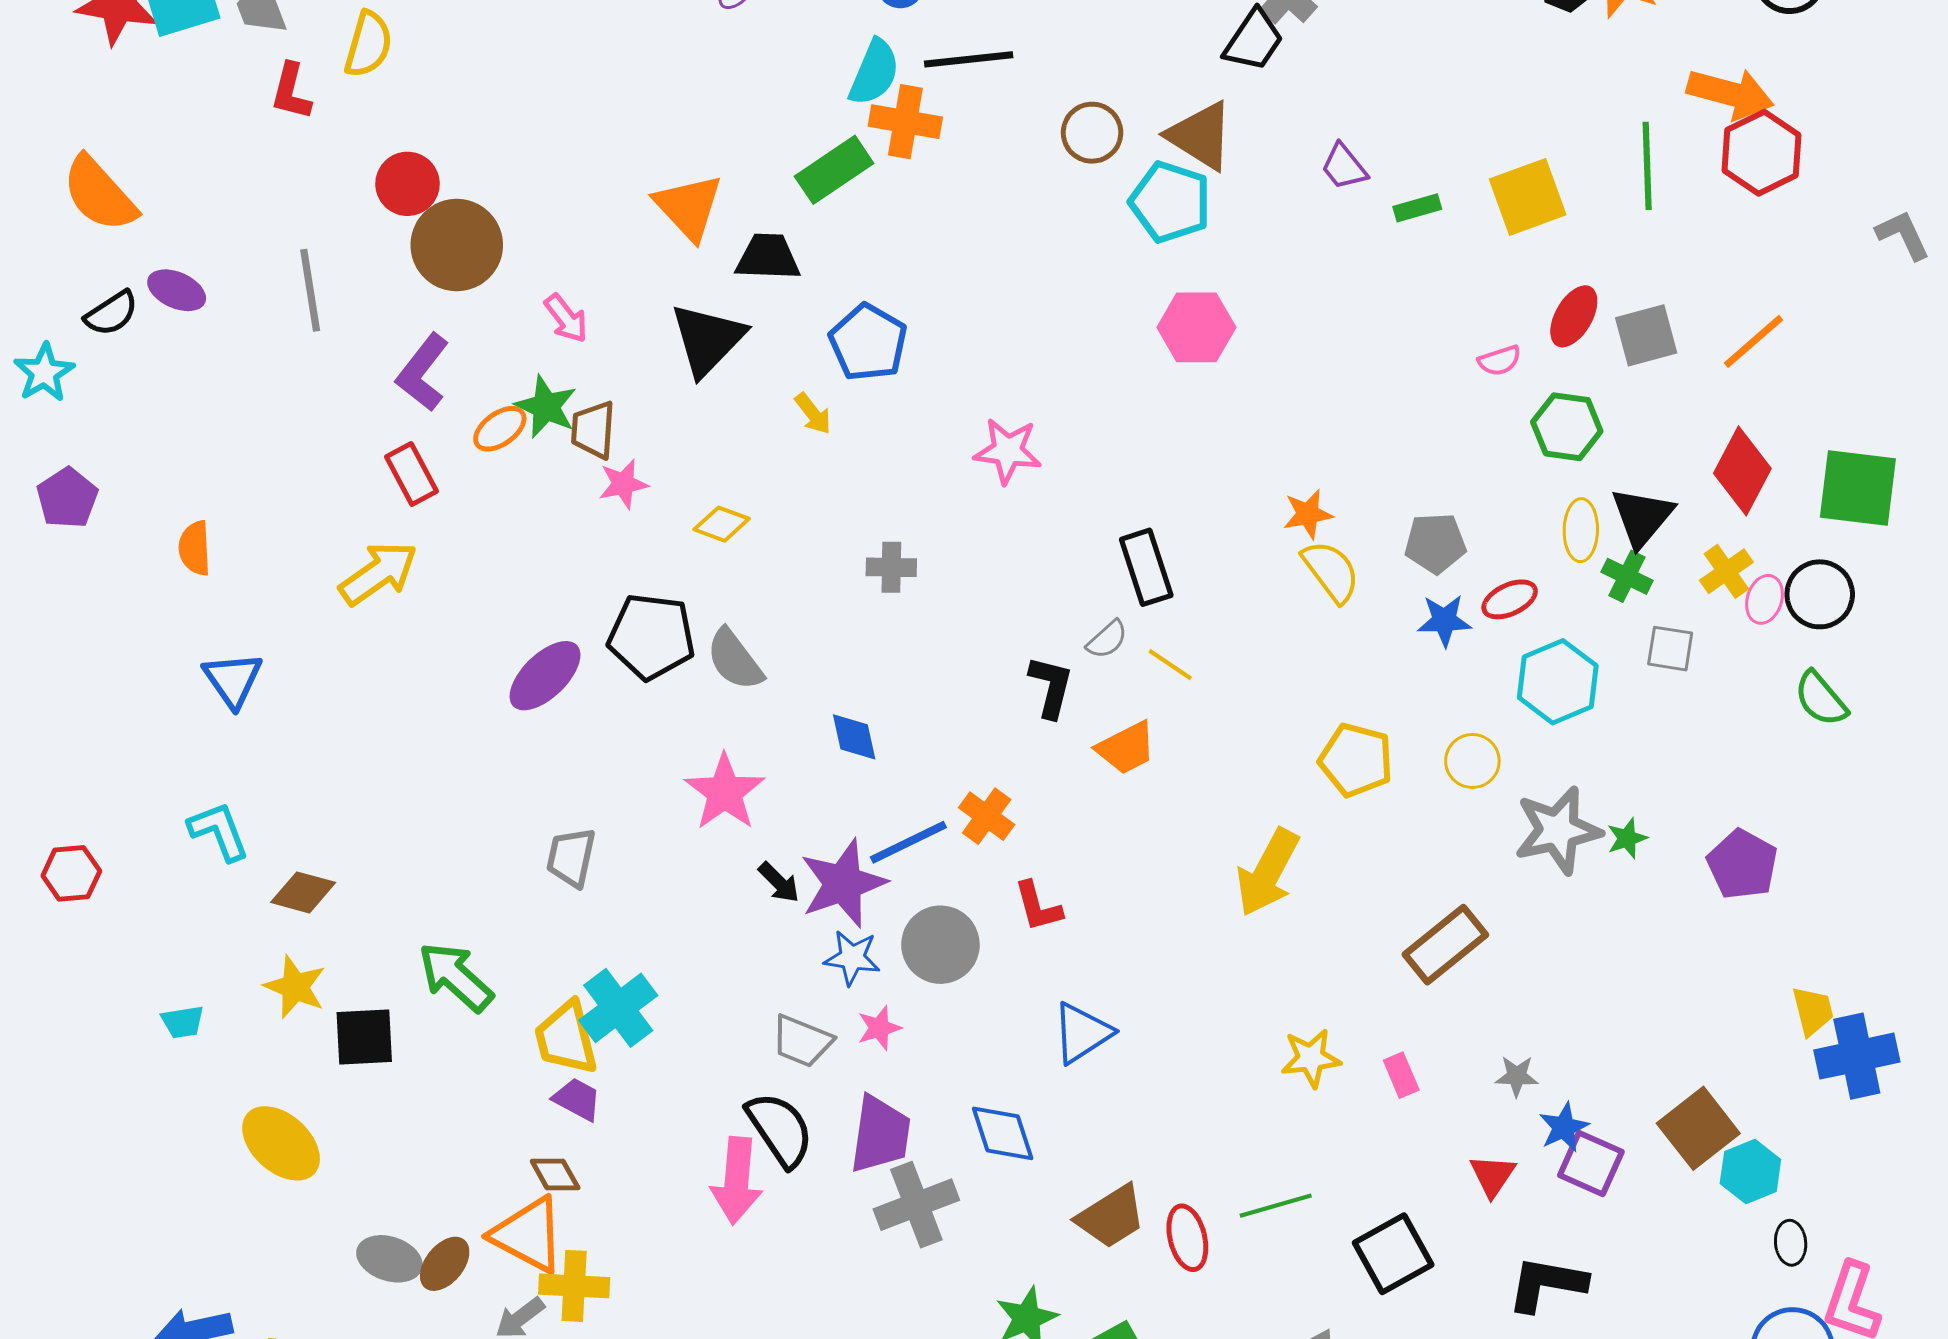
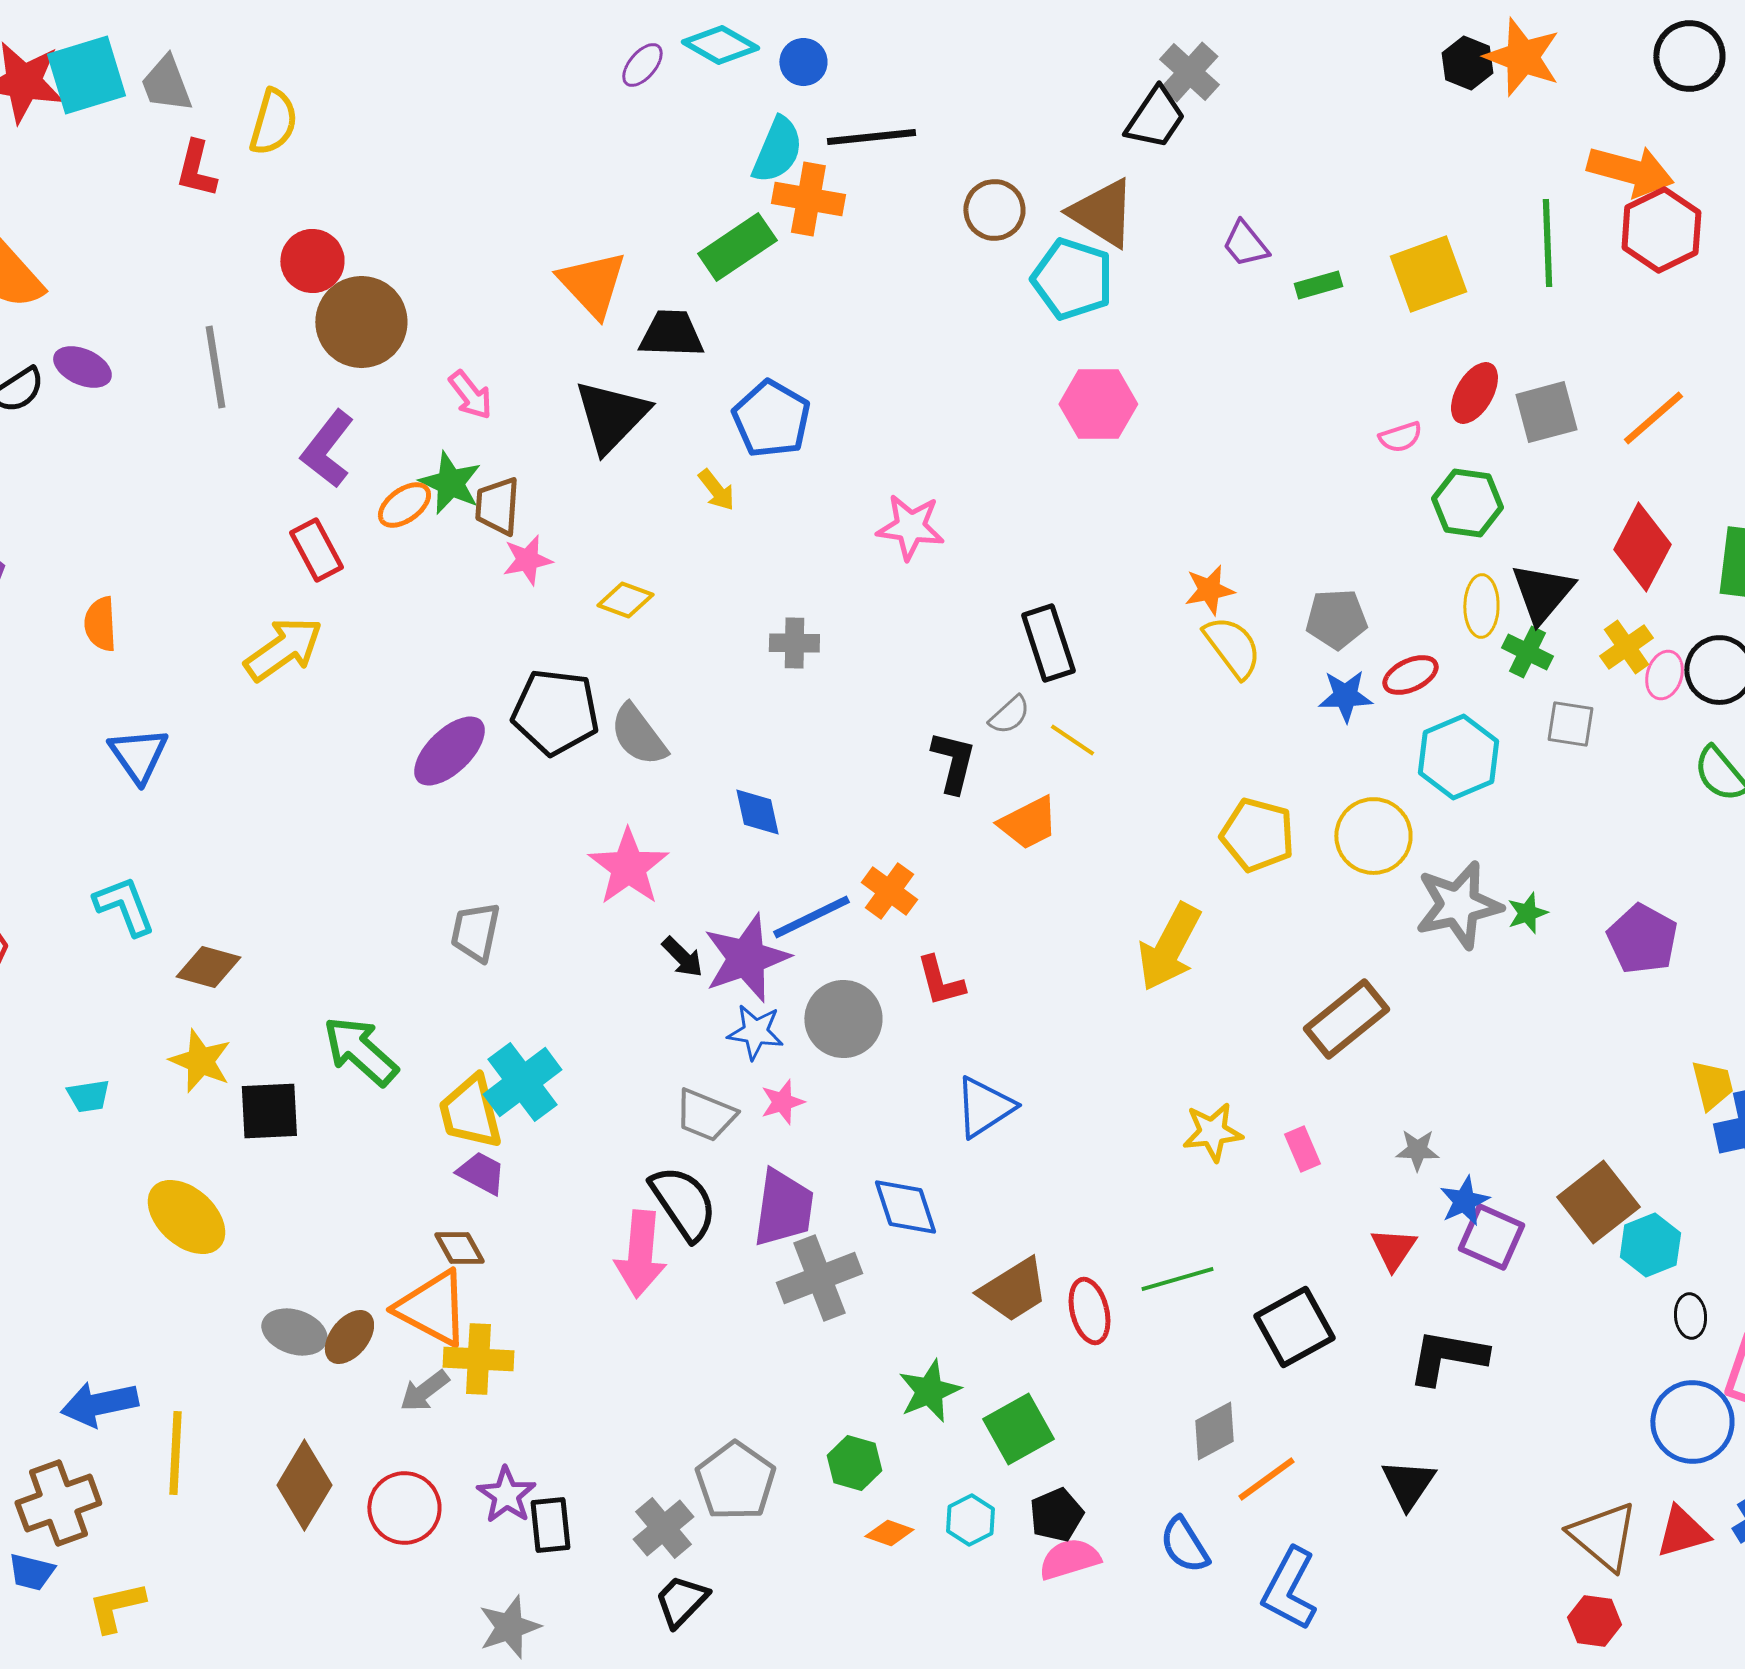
yellow circle: (1472, 761) -> (1373, 836), size x1.4

